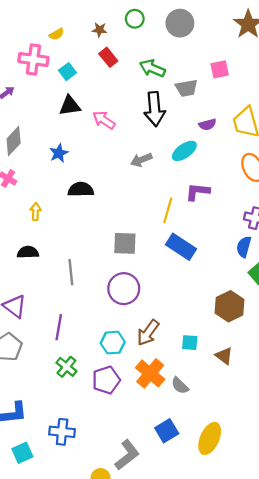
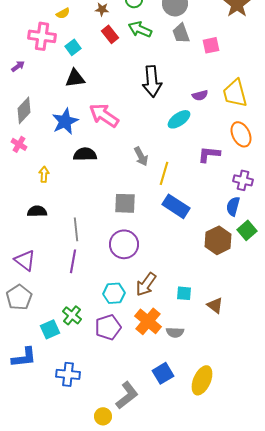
green arrow: (152, 68) -> (140, 29), moved
gray trapezoid: (187, 88) -> (181, 33), moved, turned 80
pink arrow: (104, 120) -> (104, 115), moved, size x1.4
blue star: (59, 153) -> (65, 121), size x1.5
gray arrow: (141, 160) -> (141, 156), moved, turned -96
purple L-shape: (198, 192) -> (209, 154), moved
brown hexagon: (229, 306) -> (218, 240), moved
purple line: (59, 327) -> (73, 261), moved
gray semicircle: (180, 386) -> (175, 332), turned -42
cyan square: (22, 453) -> (50, 329), moved

